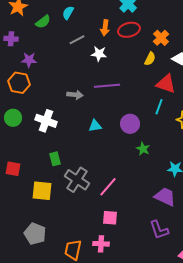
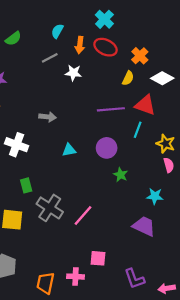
cyan semicircle: (68, 13) -> (57, 31), moved
red ellipse: (129, 30) -> (105, 47), turned 40
purple line: (107, 86) -> (111, 109), moved
pink square: (110, 218) -> (98, 258), moved
purple L-shape: (159, 230) -> (134, 279), moved

